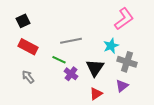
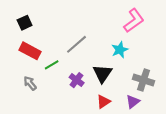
gray line: (71, 41) -> (77, 44), turned -30
green line: (59, 60) -> (52, 65), moved, turned -56
gray cross: (127, 62) -> (144, 80), moved
purple triangle: (122, 86) -> (133, 102), moved

